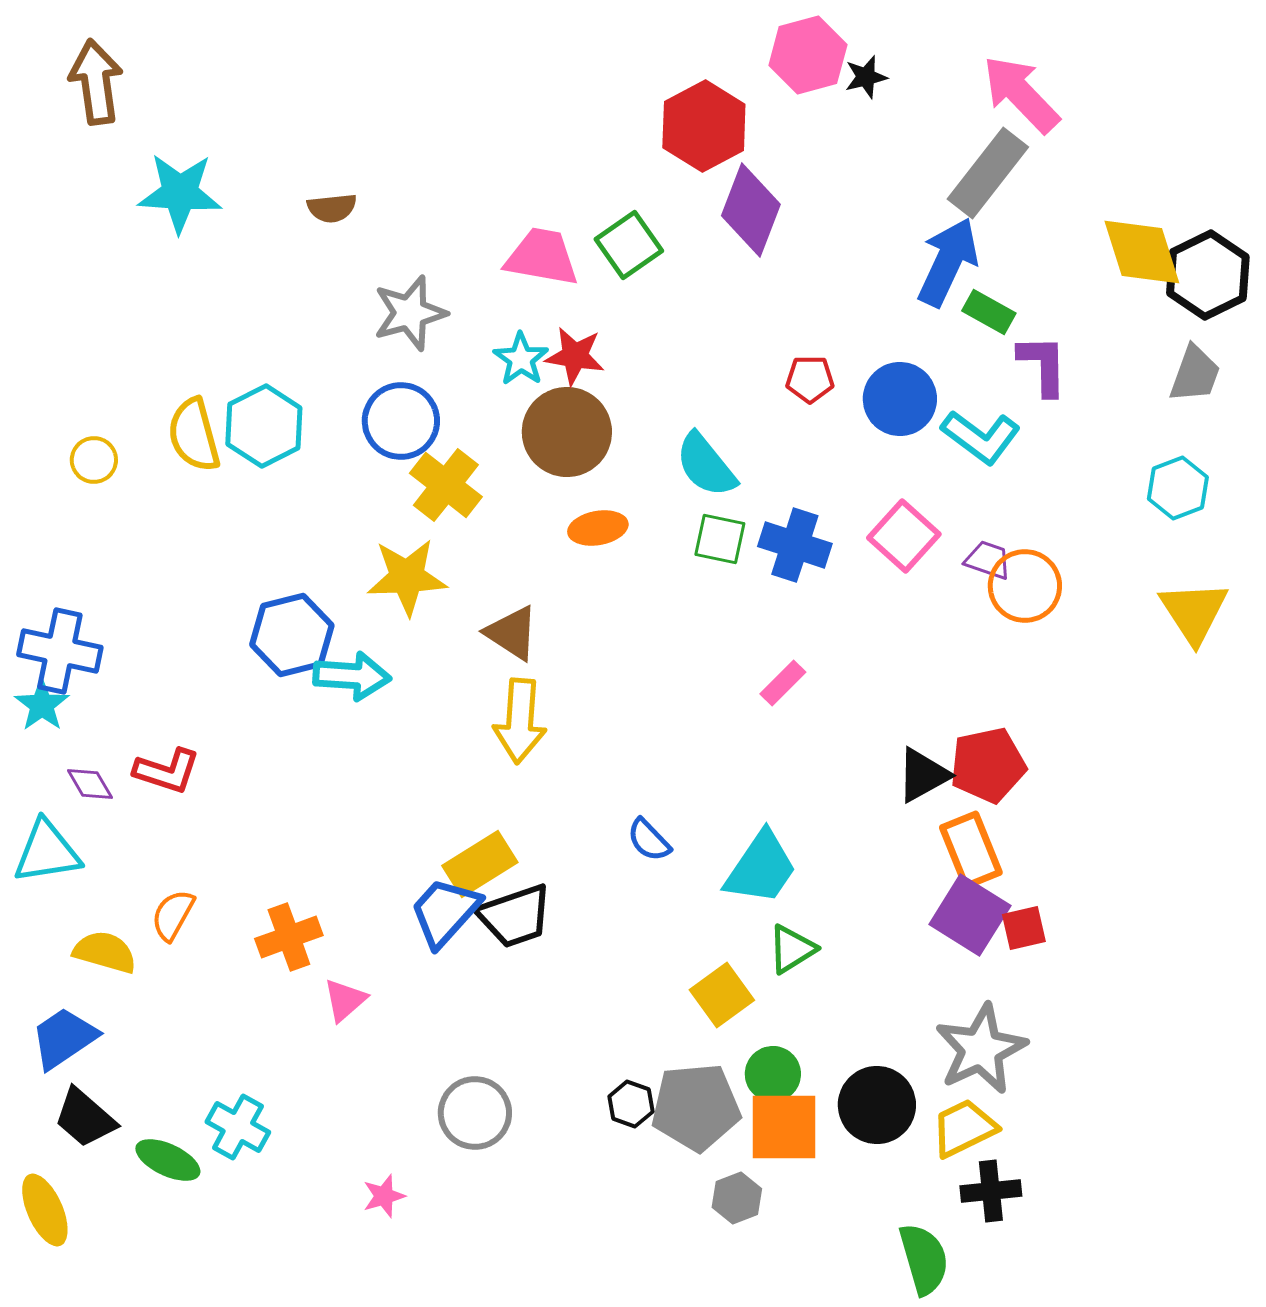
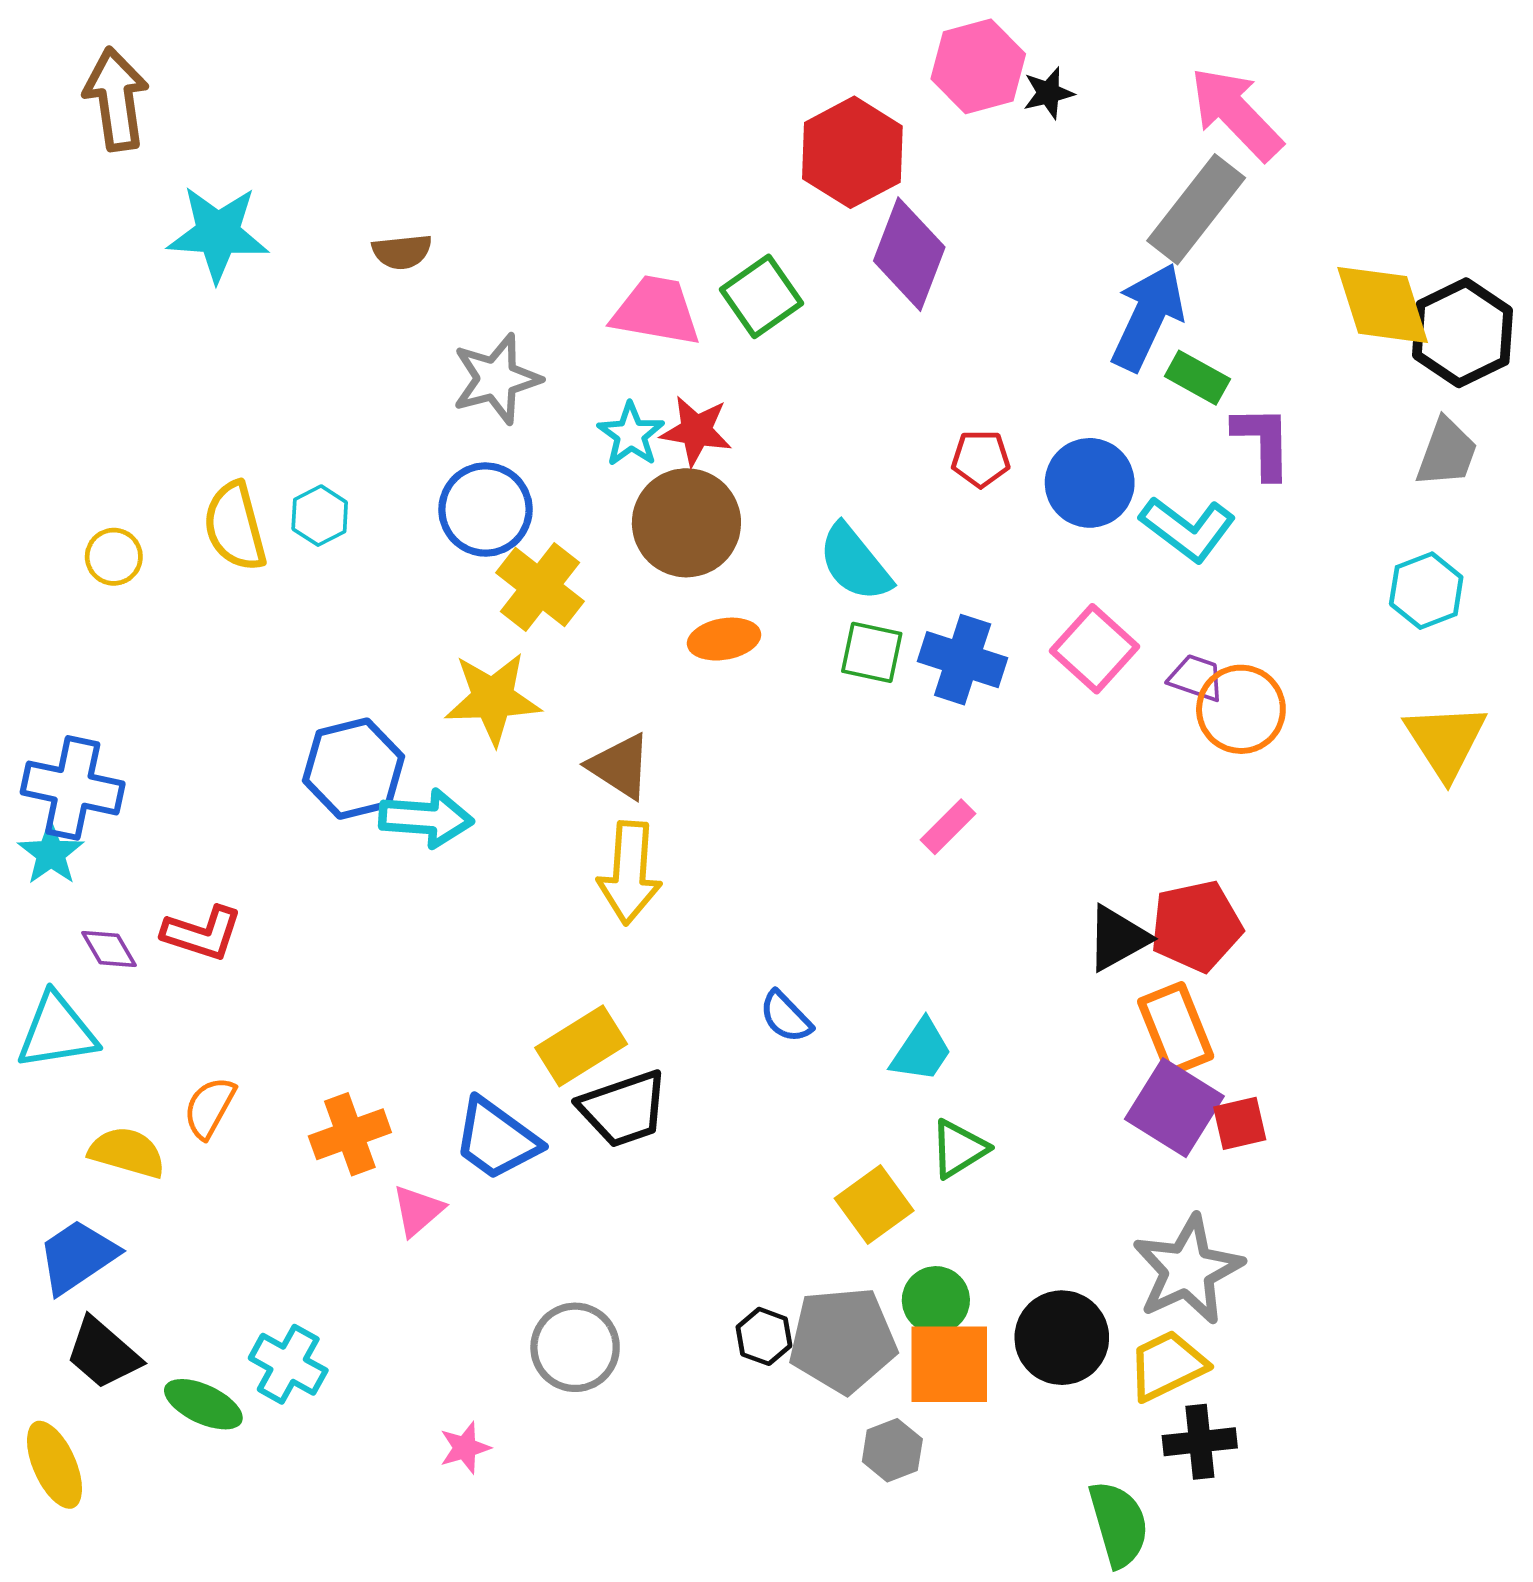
cyan hexagon: (264, 426) -> (320, 516), size x0.6
cyan trapezoid: (761, 868) -> (921, 1051), size x0.7
blue trapezoid: (445, 912) -> (496, 1139), moved, turned -96

